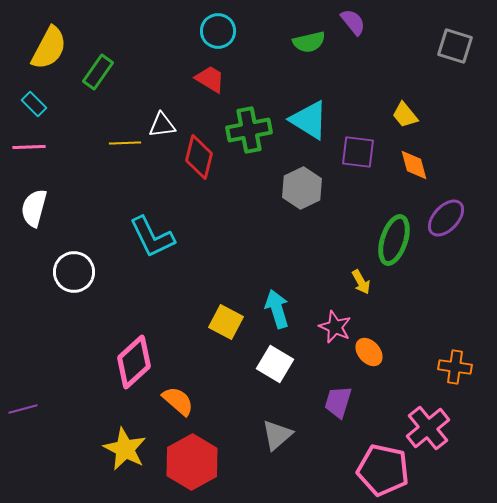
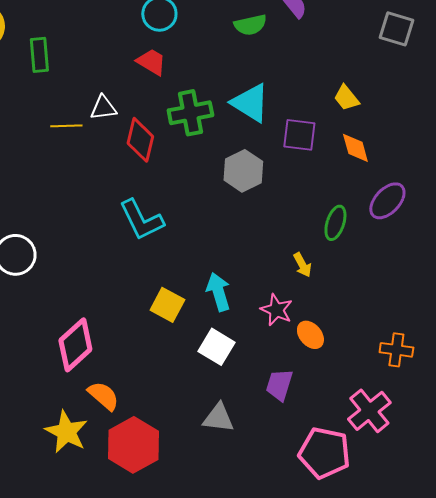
green rectangle: (98, 72) -> (39, 55), turned -40
cyan L-shape: (152, 237) -> (141, 220), moved
green ellipse: (394, 240) -> (335, 223), size x0.7
orange semicircle: (178, 401) -> (103, 396), moved
gray triangle: (277, 435) -> (218, 418), turned 48

